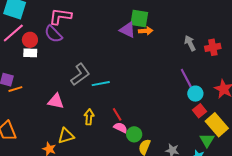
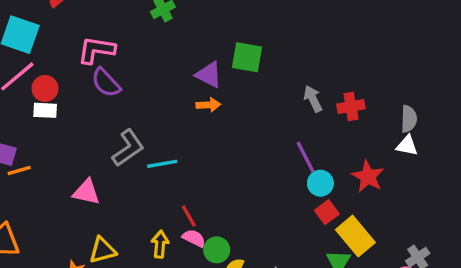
green square: (139, 18) -> (247, 57), moved
orange arrow: (146, 31) -> (208, 105), moved
purple semicircle: (53, 34) -> (106, 83), moved
yellow arrow: (89, 117) -> (160, 244), moved

